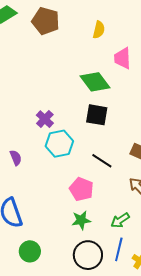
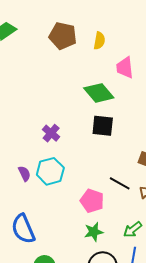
brown pentagon: (46, 21) -> (63, 36), moved
cyan hexagon: (59, 144) -> (50, 171), moved
black line: (102, 161) -> (120, 183), moved

